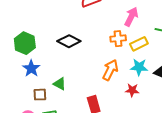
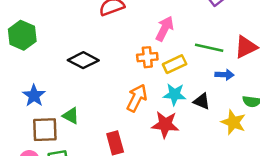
green hexagon: (25, 43) -> (22, 35), moved
red star: (132, 90) -> (165, 125), size x1.5
brown square: (40, 95) -> (45, 130), size x1.5

